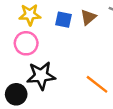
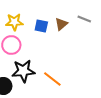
orange line: (97, 84) -> (52, 79), moved

